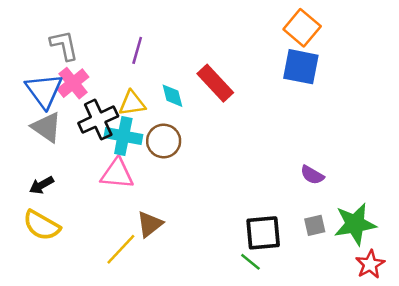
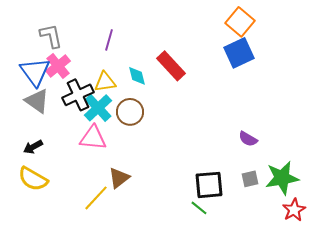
blue square: (301, 67) -> (239, 53), turned -36
cyan cross: (123, 136) -> (98, 108), turned 36

